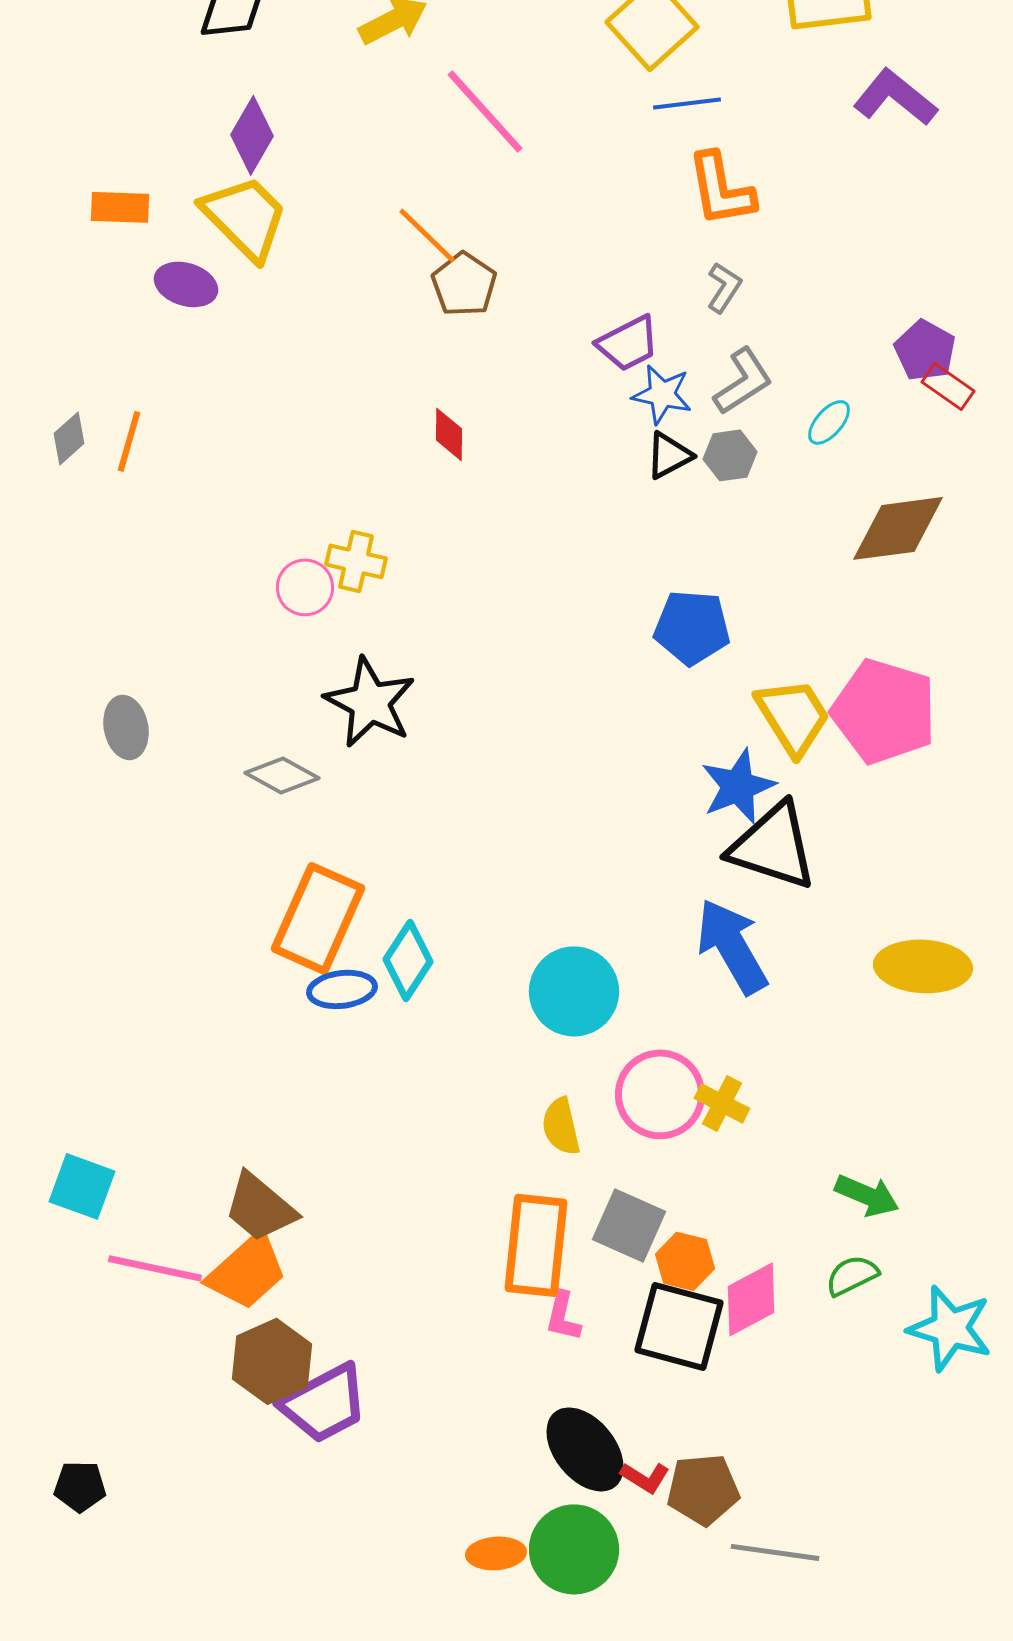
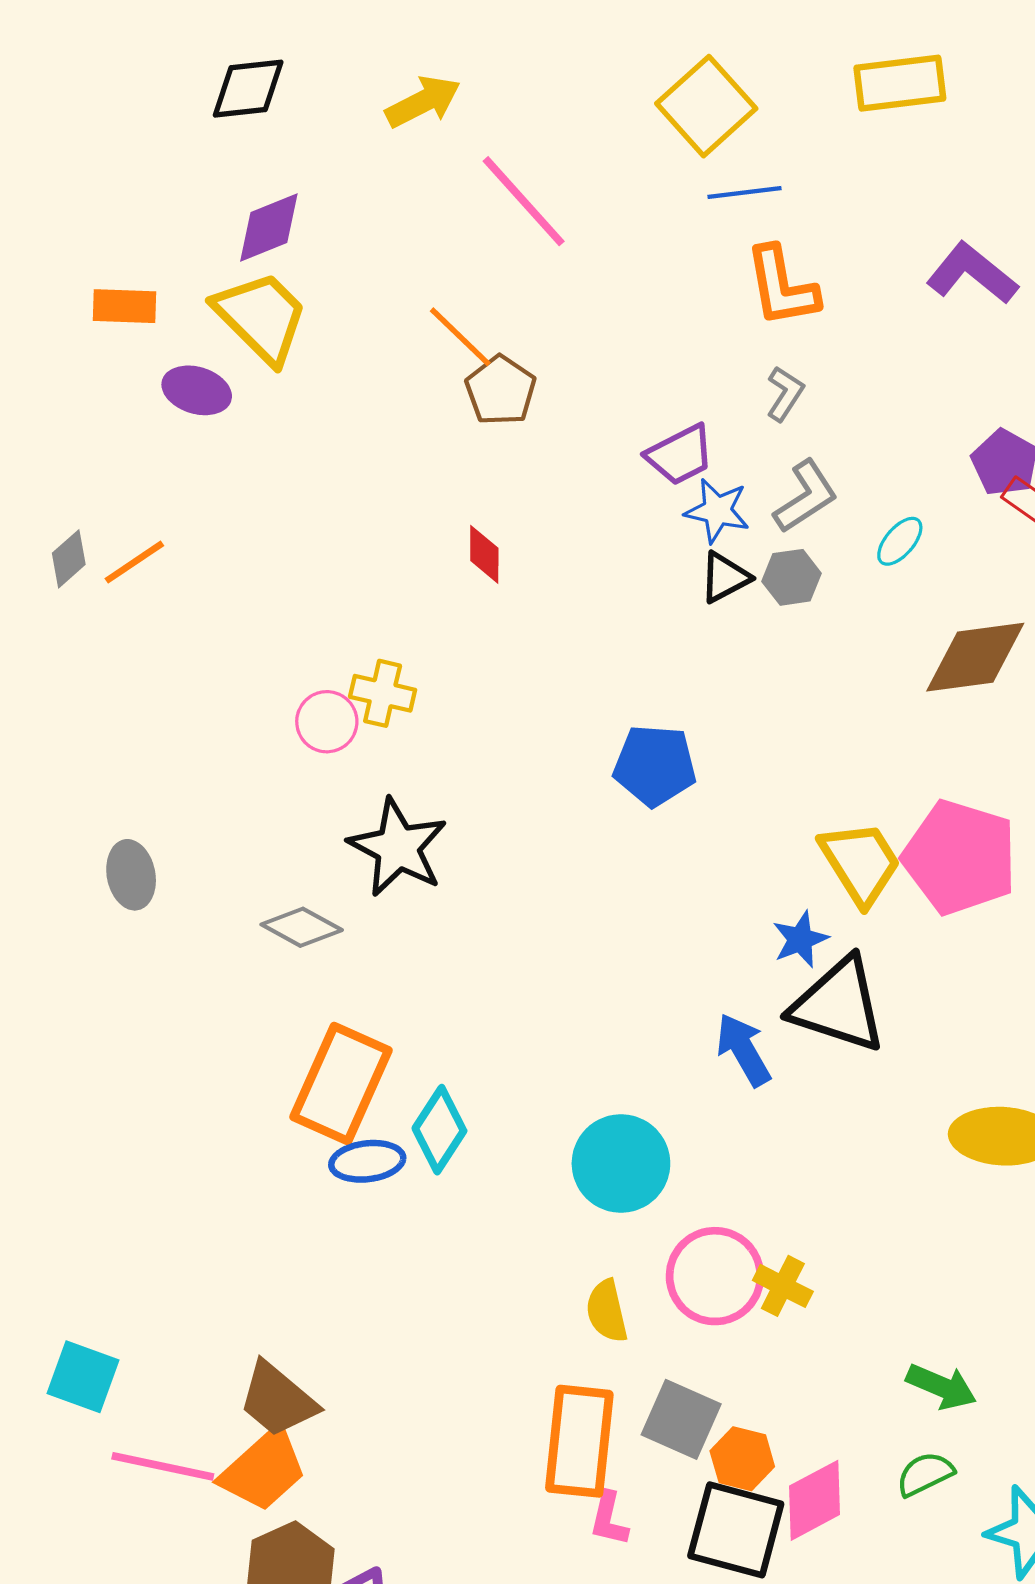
purple L-shape: (895, 97) -> (972, 273), moved
purple diamond: (252, 135) -> (269, 227), turned 38
orange line: (129, 441) -> (134, 562), turned 40
blue pentagon: (692, 627) -> (655, 765), moved
blue star: (738, 786) -> (800, 939), size x0.7
blue arrow: (732, 946) -> (743, 1050), moved, size x0.7

